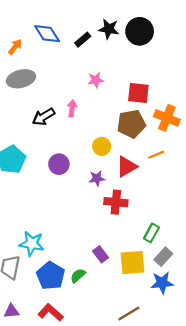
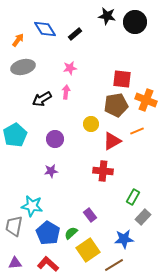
black star: (109, 29) -> (107, 16), moved
black circle: (140, 31) -> (135, 22), moved
pink star: (96, 80) -> (70, 68), moved
purple star: (97, 178) -> (51, 171), moved
yellow square: (132, 263) -> (88, 250), moved, turned -30
blue star: (162, 283) -> (124, 239), moved

